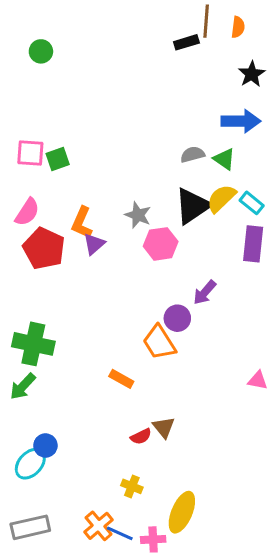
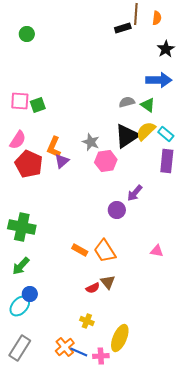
orange trapezoid: (159, 342) -> (105, 251), moved
pink triangle: (258, 380) -> (157, 251), moved
green arrow: (23, 386) -> (21, 266), moved
gray rectangle: (30, 527) -> (20, 348), turned -45

